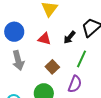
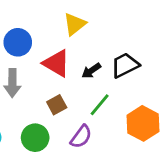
red triangle: (44, 39) -> (56, 63), size x1.5

